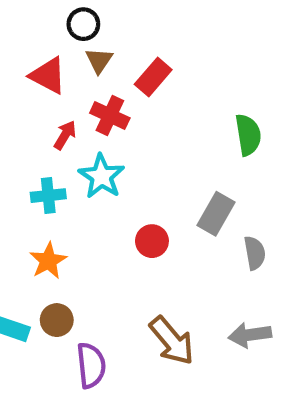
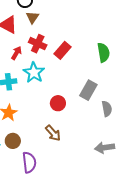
red rectangle: (153, 77) -> (63, 50), moved
brown arrow: (172, 341) -> (53, 133), moved, size x0.7

